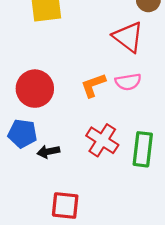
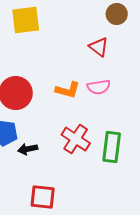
red triangle: (128, 37) -> (99, 47), size x0.7
orange L-shape: (93, 85) -> (68, 90), turned -145

